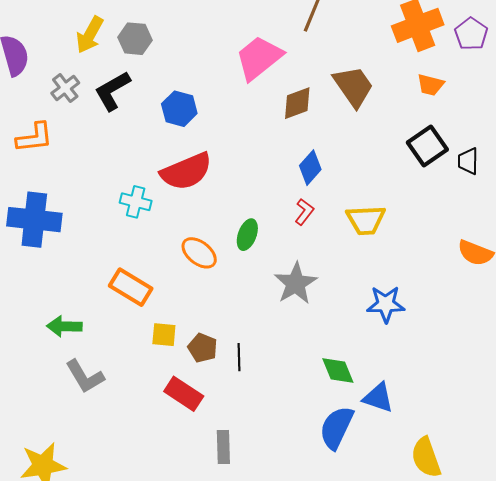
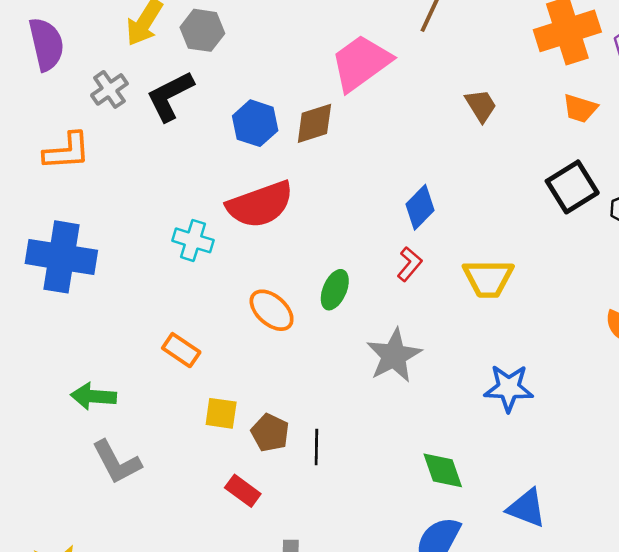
brown trapezoid: (353, 86) -> (481, 106), size x0.6
brown diamond: (297, 103) -> (314, 123), moved
orange rectangle: (131, 287) -> (181, 350), size x0.7
red rectangle: (184, 394) -> (243, 491), size x0.7
blue triangle: (378, 398) -> (527, 508), moved

